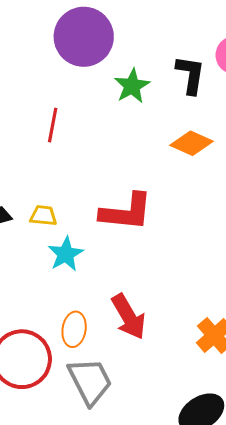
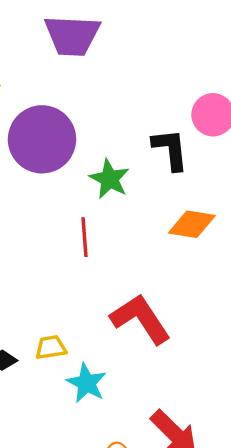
red line: (53, 125) -> (85, 237), moved
red L-shape: (126, 212) -> (141, 319), turned -114

